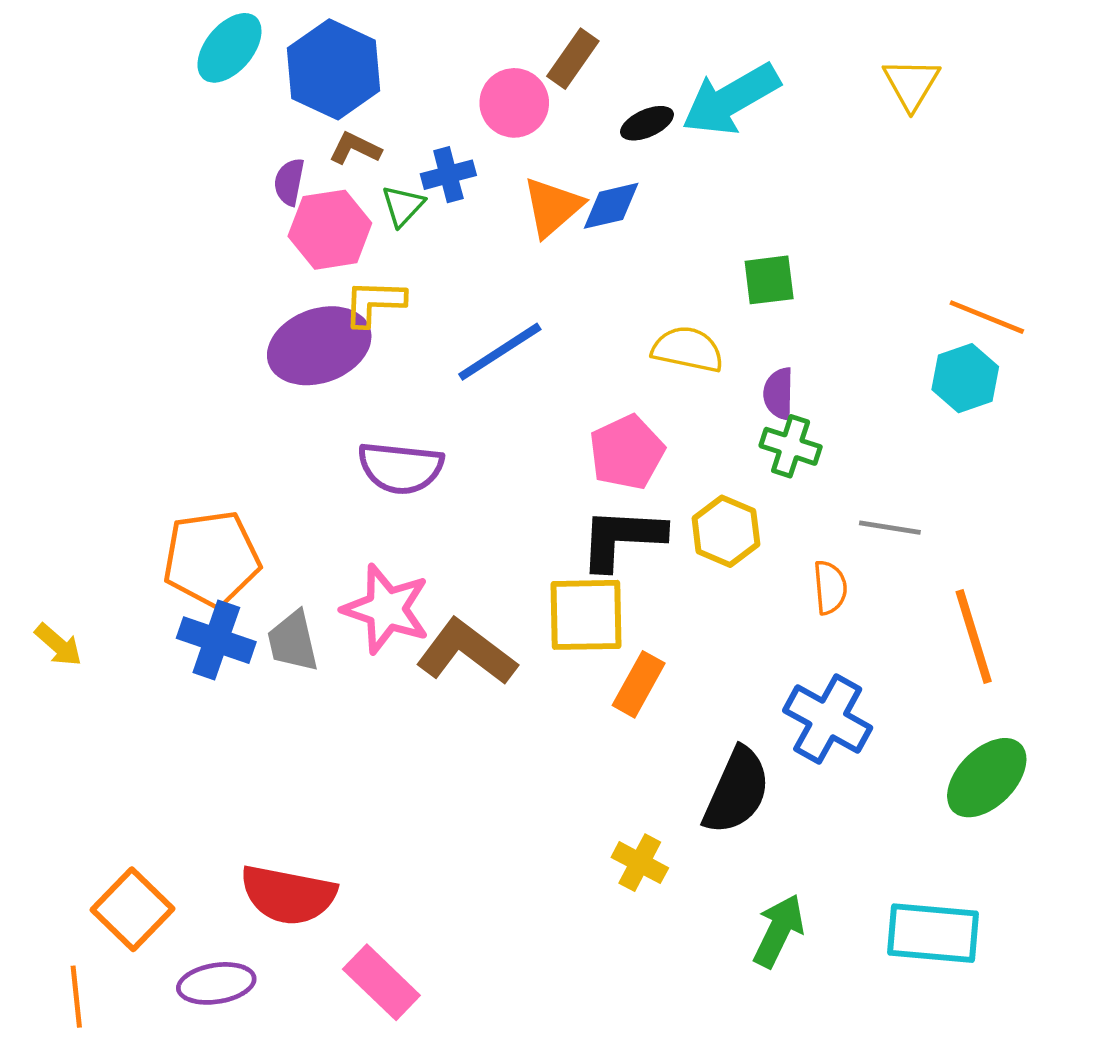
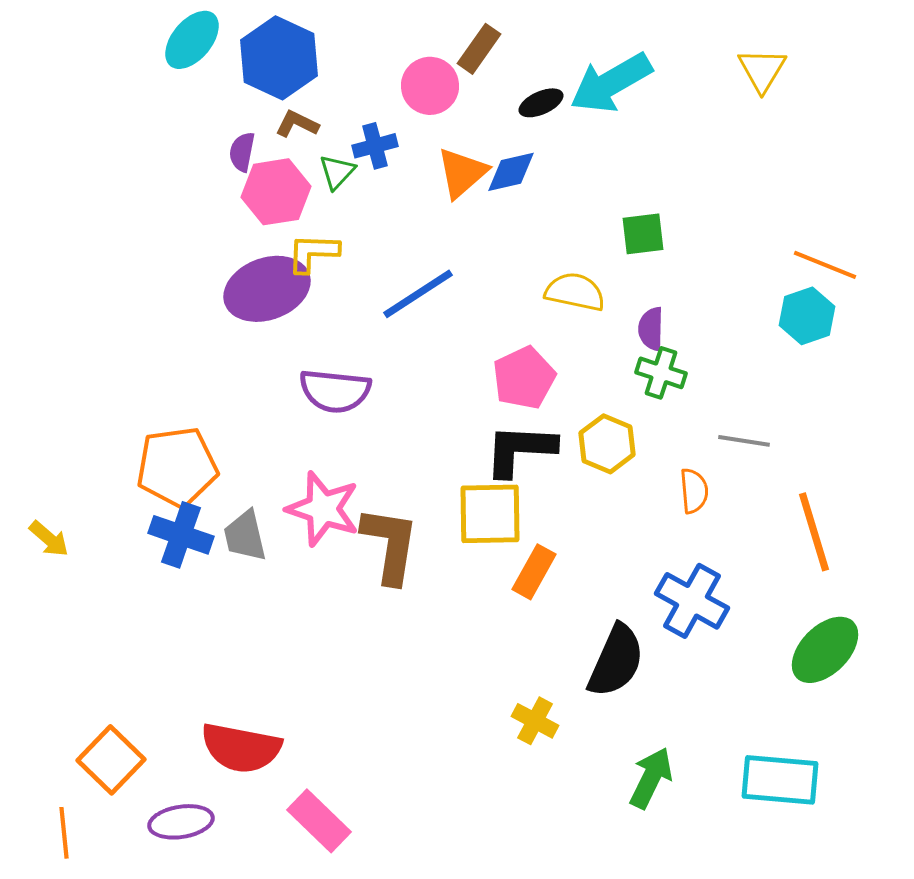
brown L-shape: (466, 652) -> (390, 545), turned 62

